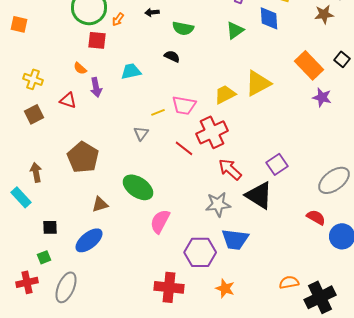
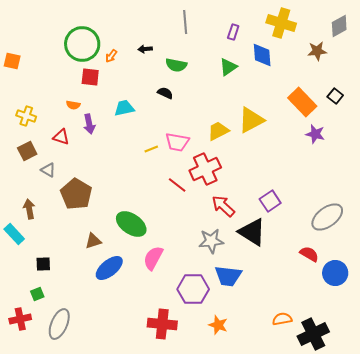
orange semicircle: (80, 68) -> (73, 105), turned -32
gray triangle: (141, 133) -> (48, 170), moved, turned -35
blue ellipse: (89, 240) -> (109, 268), moved

